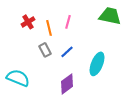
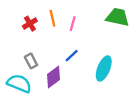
orange line: (49, 28) -> (52, 18), moved
gray rectangle: (45, 50) -> (31, 61), moved
purple diamond: (67, 84) -> (53, 77), moved

